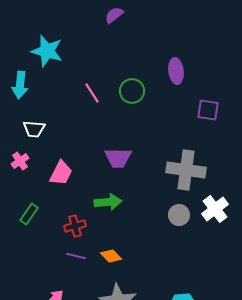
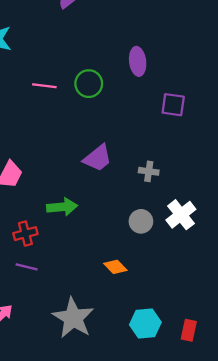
pink line: (92, 93) -> (44, 86), turned -50
purple trapezoid: (118, 158) -> (98, 158), moved, turned -40
gray cross: (186, 170) -> (149, 171), size x0.5
orange diamond: (111, 256) -> (115, 267), moved

